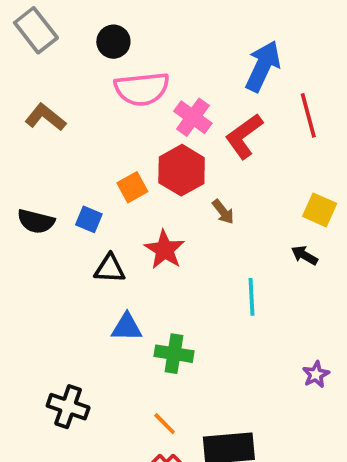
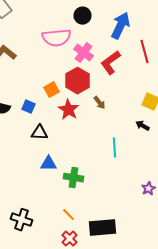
black circle: (113, 42) -> (82, 16), moved
red star: (165, 250) -> (68, 110), moved
black cross: (68, 407) -> (22, 220), moved

